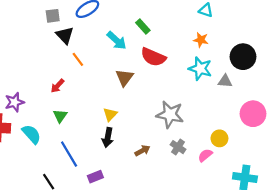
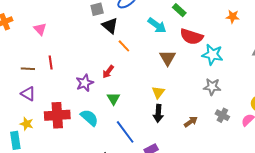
cyan star: (200, 69) -> (212, 55), moved
purple star: (14, 102) -> (85, 83), moved
gray star: (170, 114) -> (212, 87), size x0.7

